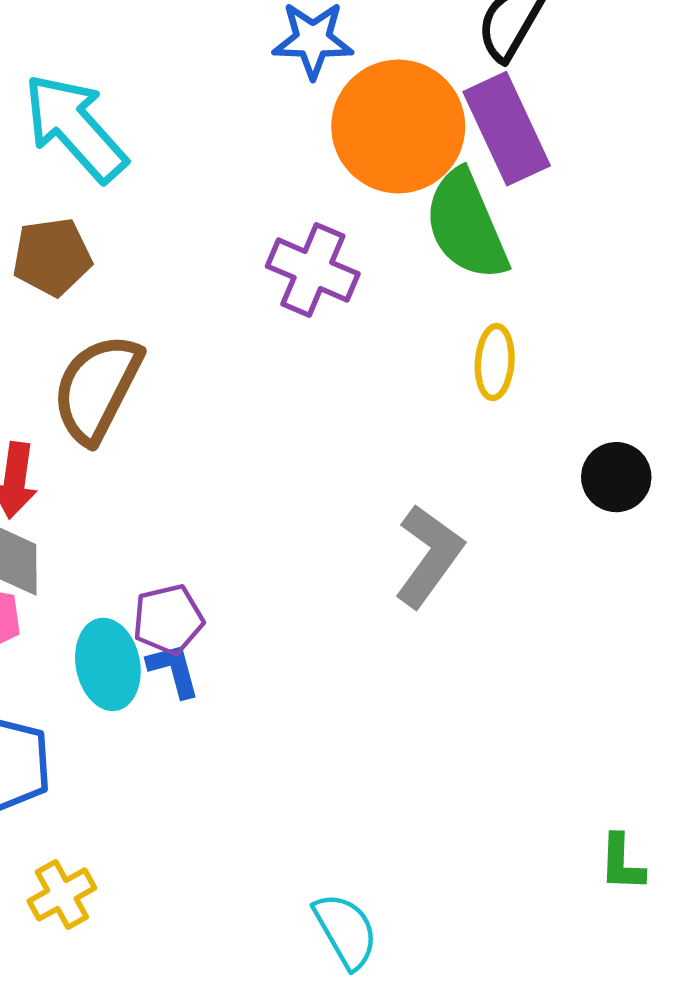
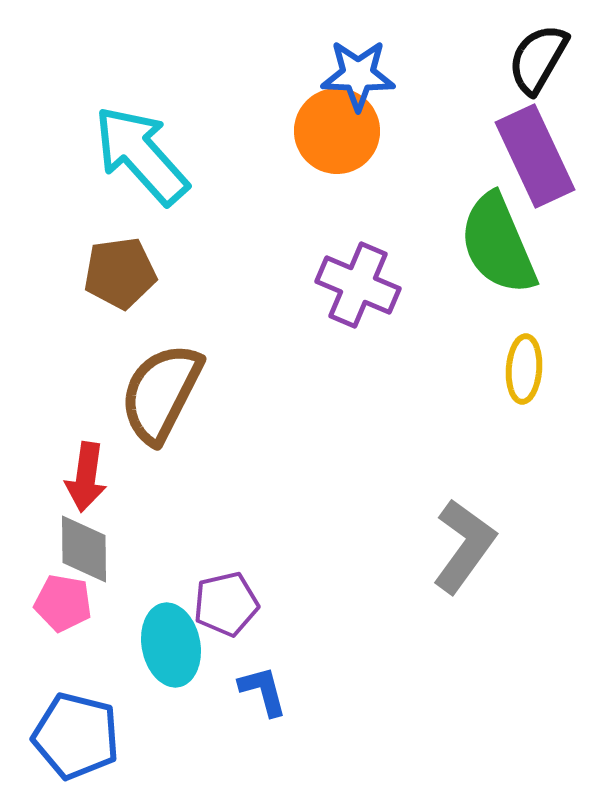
orange circle: (398, 126) -> (337, 131), moved, size x0.7
blue L-shape: (174, 670) -> (263, 691), moved

